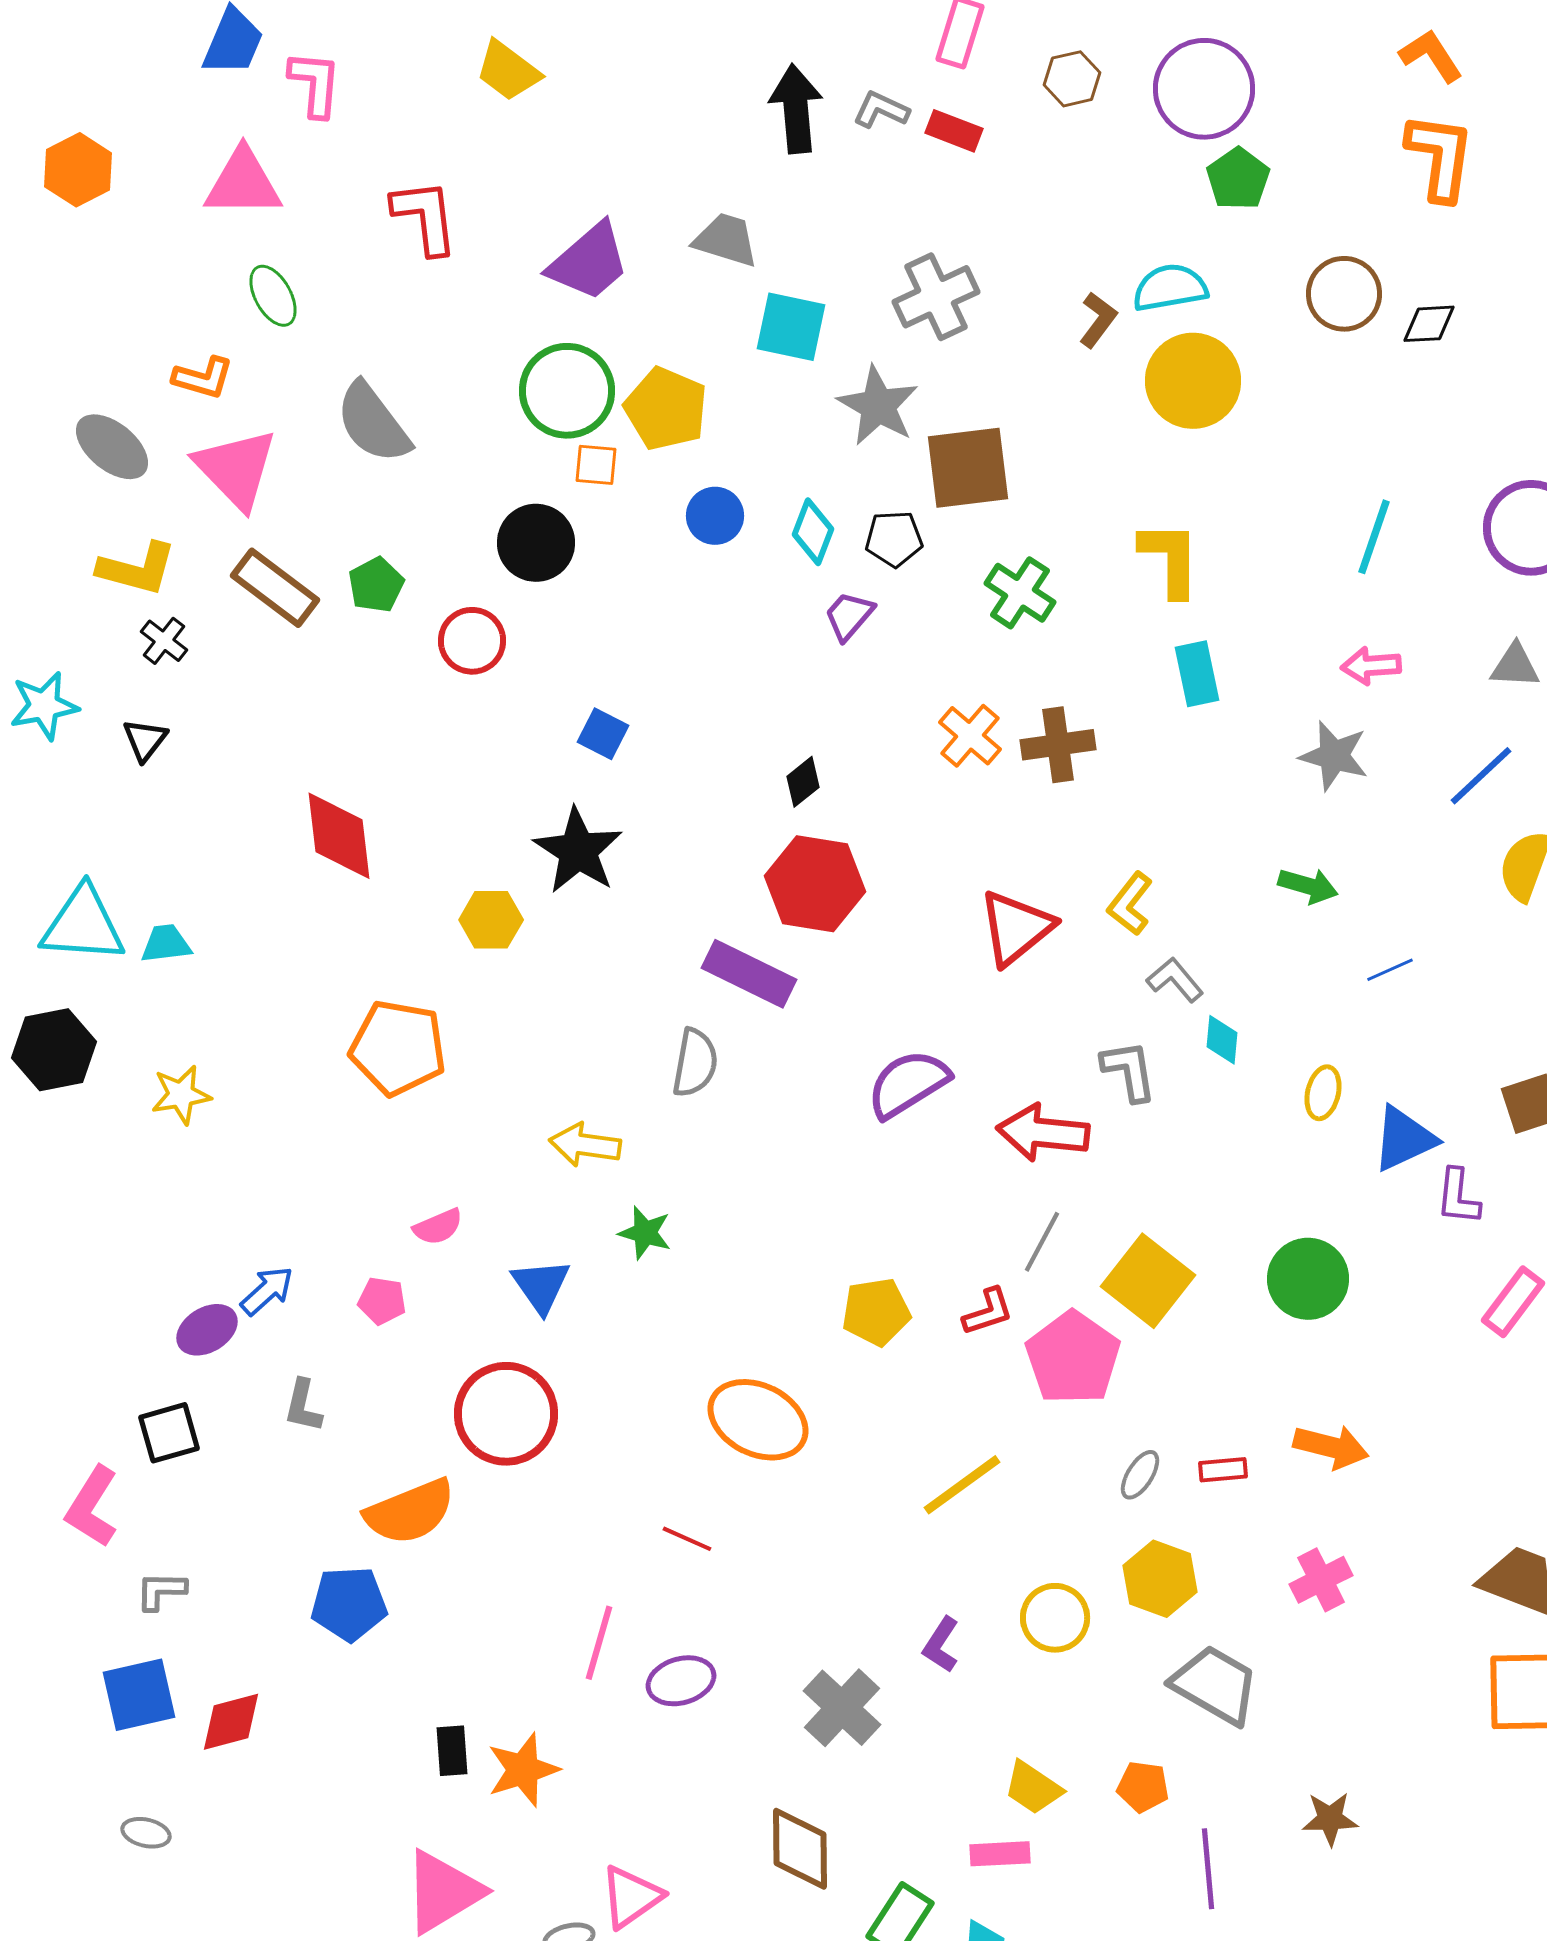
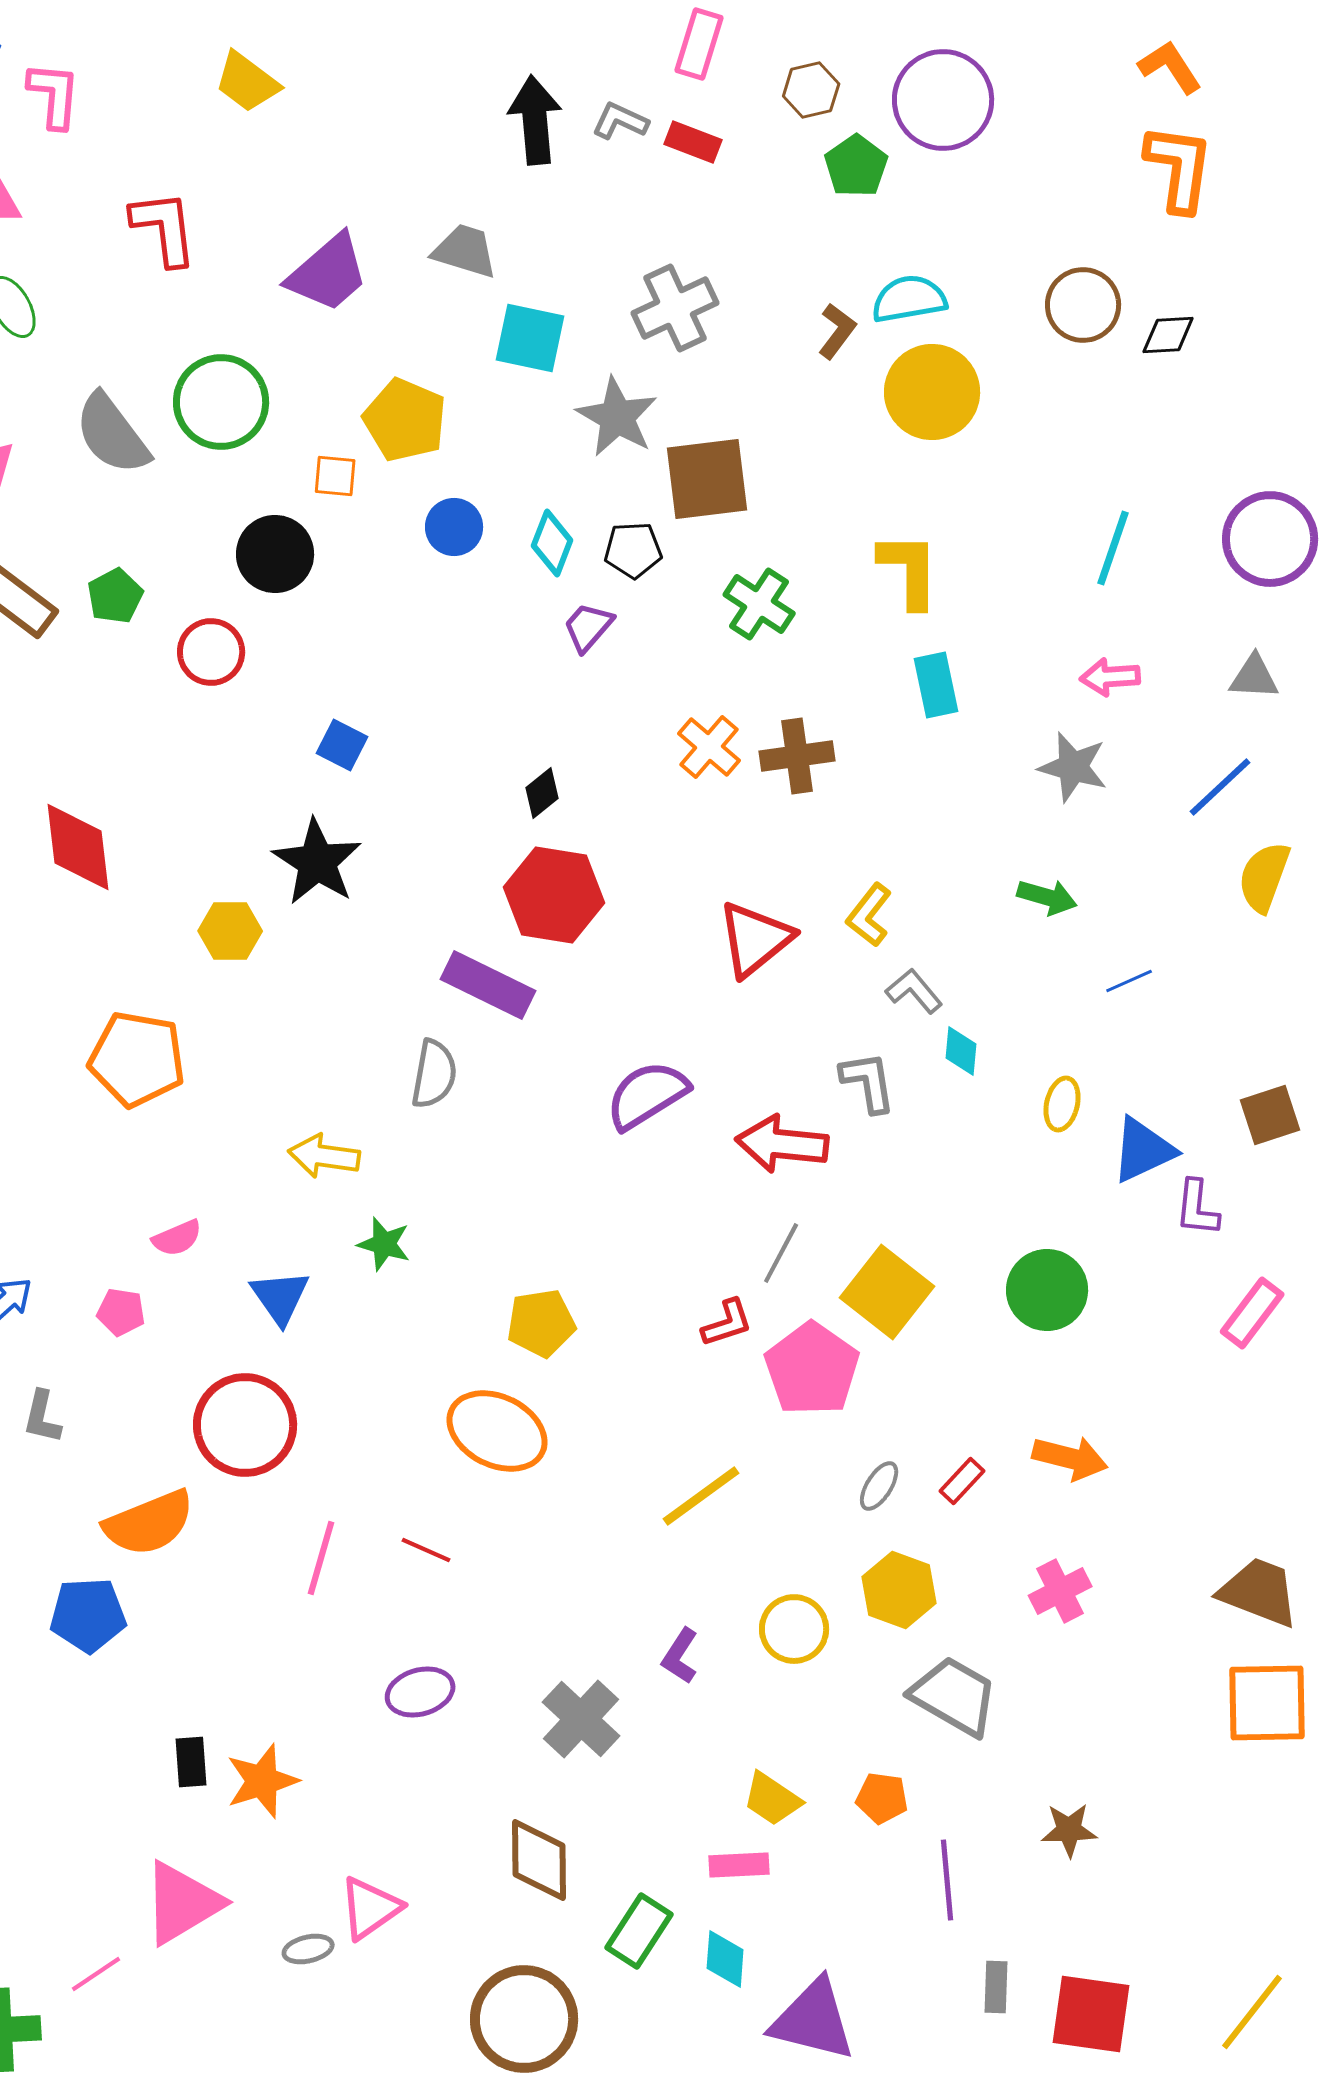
green pentagon: (1238, 179) -> (856, 166), moved
green circle: (567, 391) -> (221, 402), moved
yellow pentagon: (876, 1312) -> (541, 1323), moved
red rectangle: (1223, 1470) -> (962, 1481), turned -42
pink line: (599, 1643) -> (321, 1558), moved

